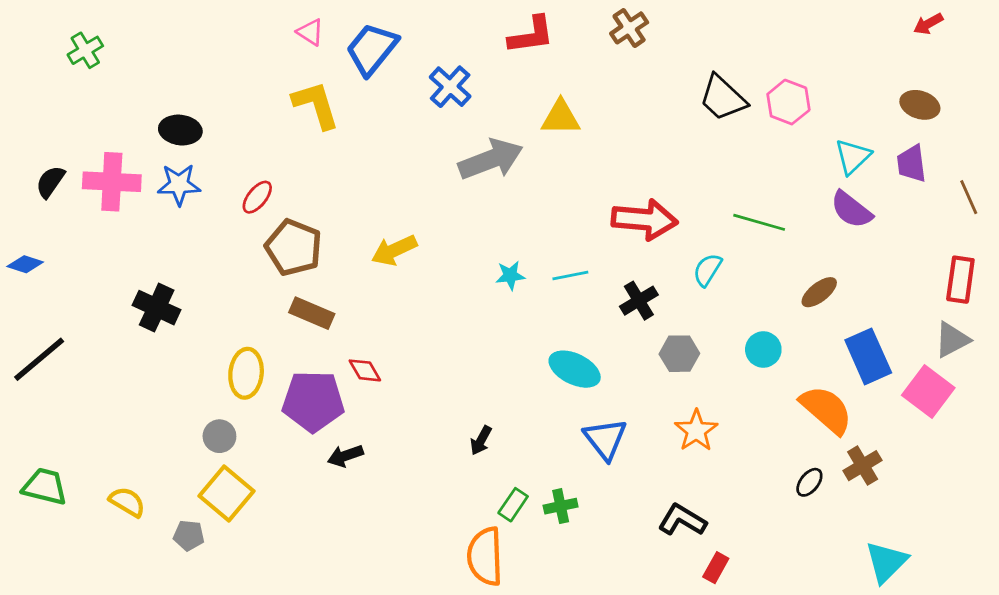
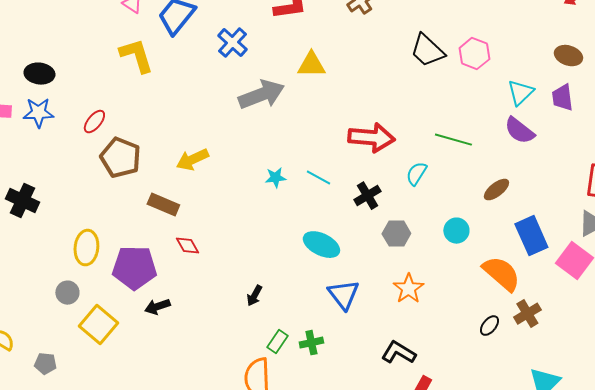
cyan line: (570, 275) -> (318, 178), turned 40
brown rectangle: (312, 313) -> (163, 205), moved
red diamond: (365, 370) -> (187, 246), moved
yellow square: (226, 493) -> (98, 325), moved

